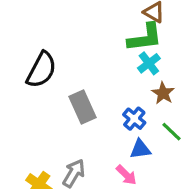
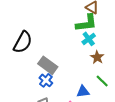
gray rectangle: (83, 107) -> (48, 65), turned -30
blue cross: (134, 119) -> (46, 80), moved

